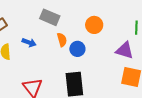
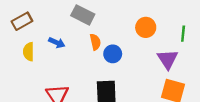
orange circle: (94, 25) -> (146, 27), moved
purple triangle: (125, 50) -> (168, 59), turned 36

